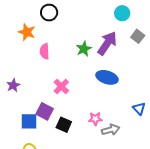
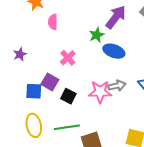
green star: (84, 49) -> (97, 35), moved
pink star: (95, 119) -> (100, 92), size x1.6
gray arrow: (111, 130) -> (117, 86), moved

